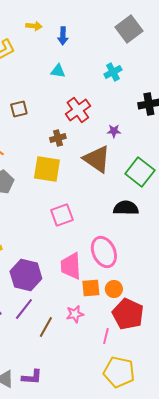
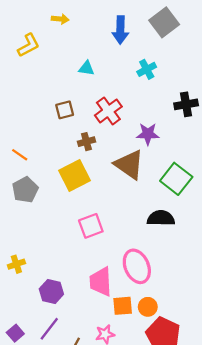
blue arrow: (63, 36) -> (120, 30), moved, size x1.4
brown square: (19, 109) -> (65, 110), moved
purple star: (114, 131) -> (148, 134), size x1.5
yellow square: (47, 169) -> (74, 176), turned -36
purple hexagon: (26, 275) -> (51, 292), size x0.7

